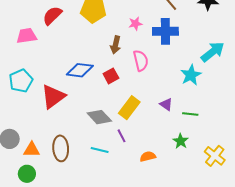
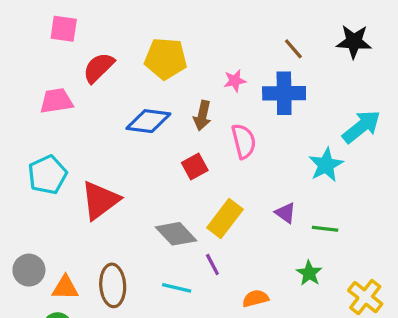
blue diamond: (80, 70) -> (148, 121), moved

